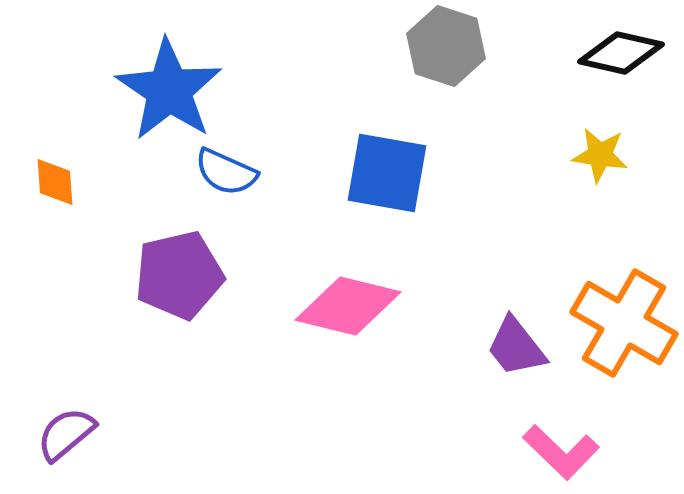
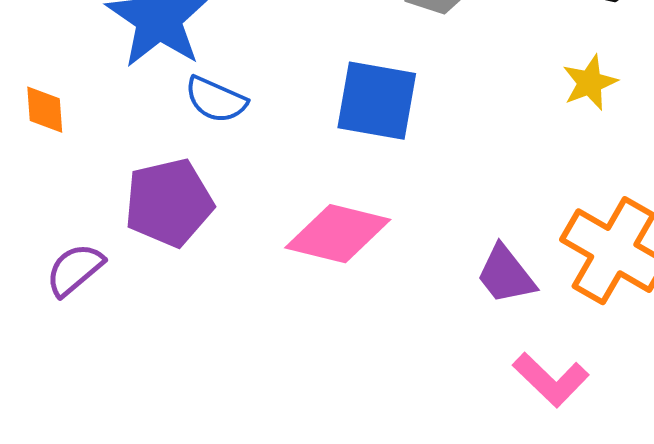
yellow star: (600, 155) -> (590, 83), turned -30
purple semicircle: (66, 434) -> (75, 270), moved

